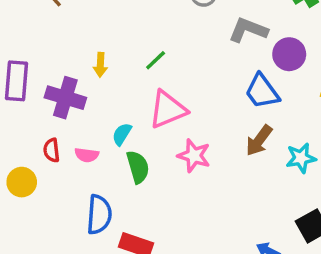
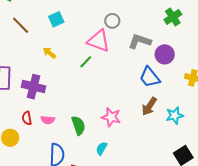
yellow arrow: (100, 65) -> (49, 53), moved, turned 128
pink triangle: (168, 110) -> (99, 41), moved, turned 45
cyan semicircle: (122, 134) -> (102, 148), moved

